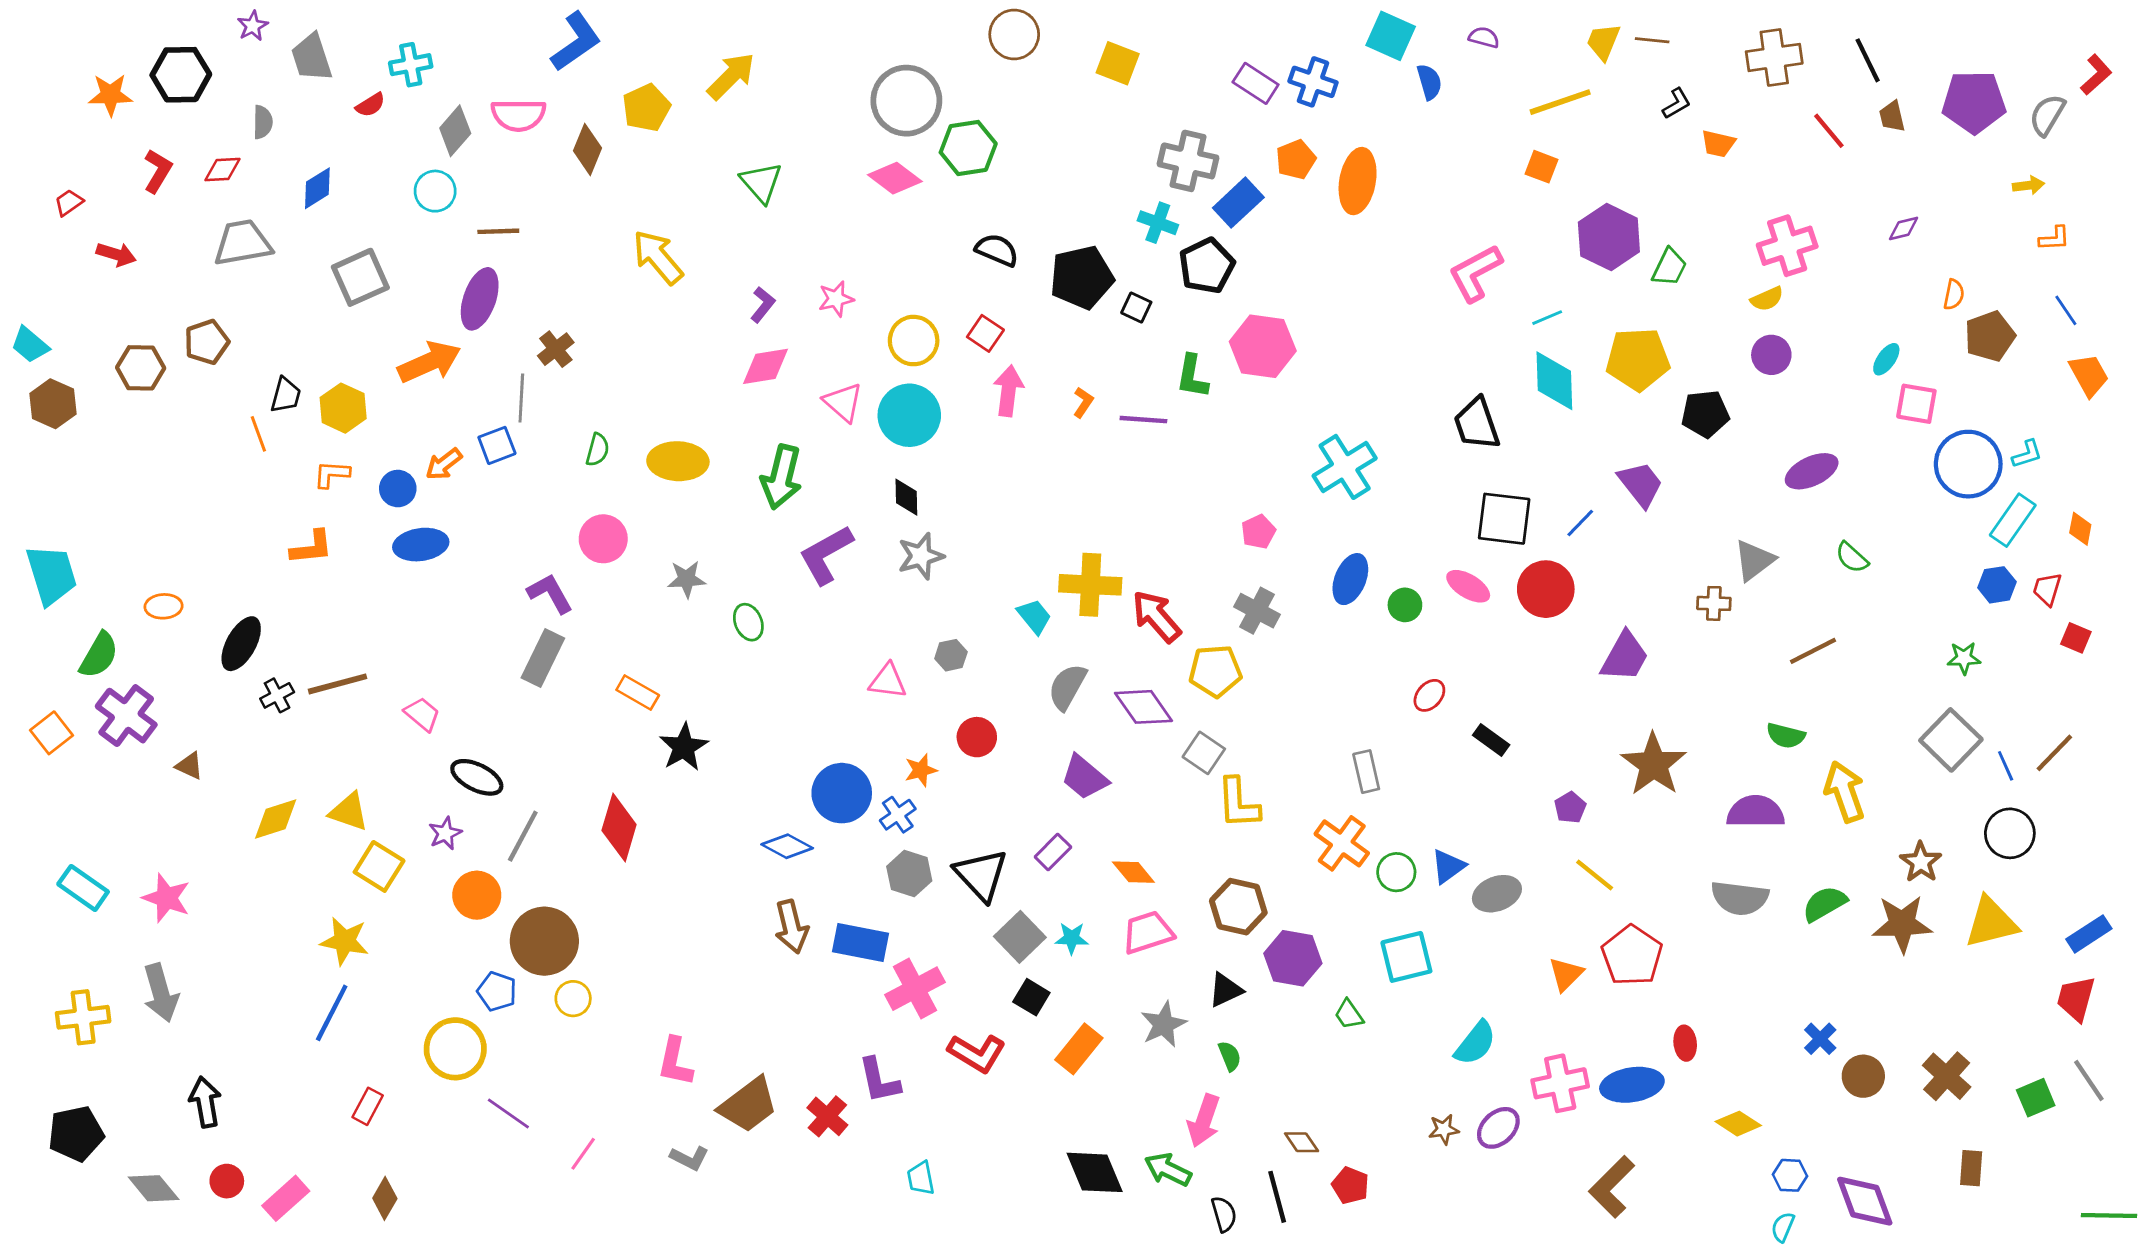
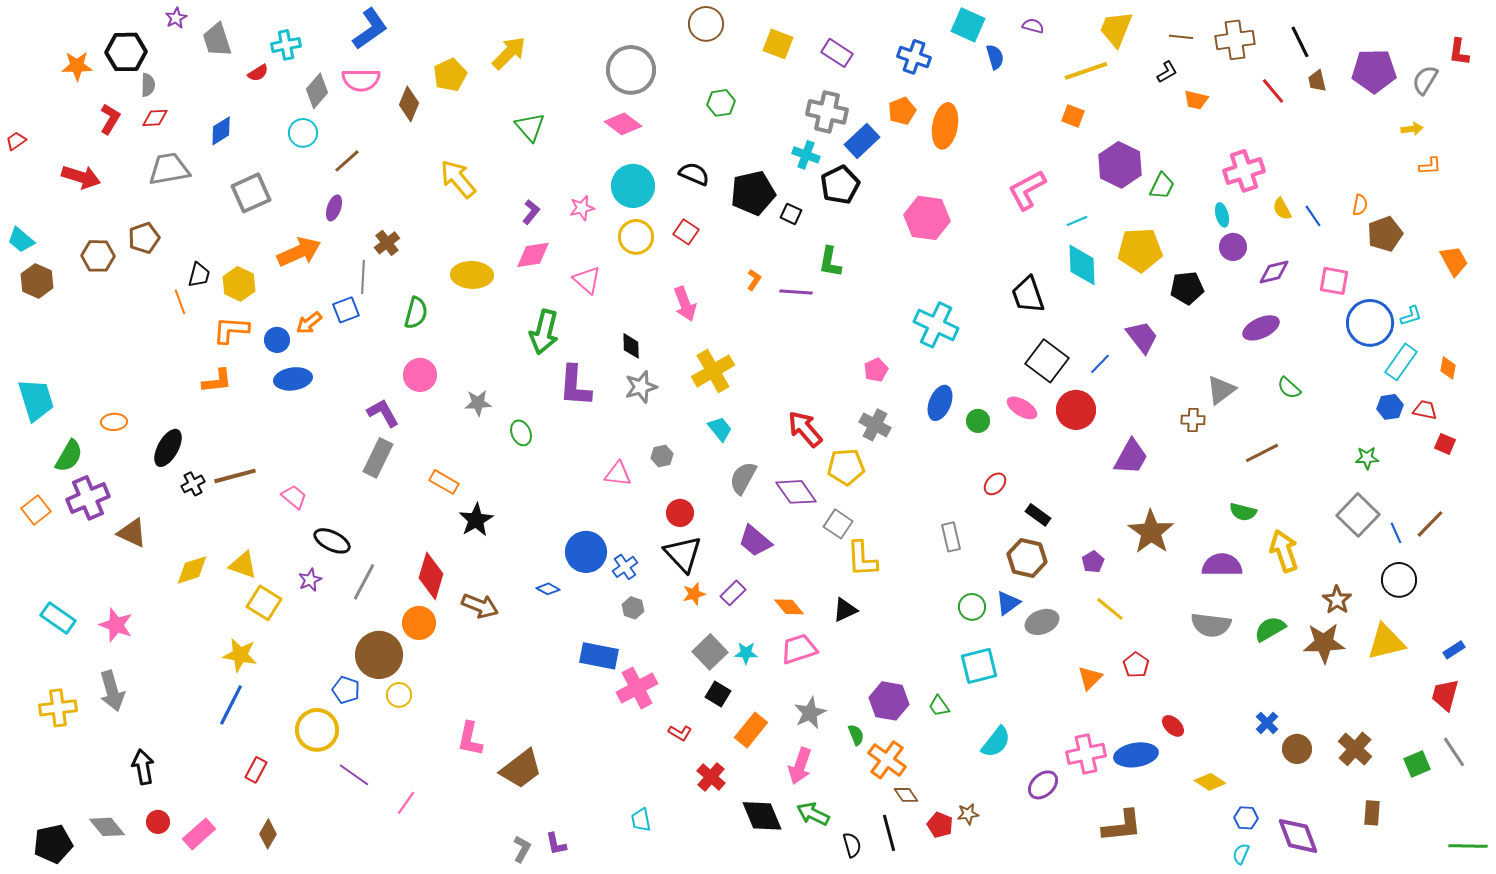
brown line: (1652, 40) -> (1181, 37), moved
blue L-shape: (576, 42) -> (370, 29), moved
yellow trapezoid: (1603, 42) -> (1116, 29), size x1.4
red L-shape: (2096, 75) -> (1459, 52), turned 140
purple rectangle: (1256, 83) -> (837, 53), moved
gray semicircle: (263, 122) -> (148, 85), moved
green hexagon: (968, 148) -> (721, 103), moved, size x0.7
red trapezoid: (69, 203) -> (16, 141), moved
purple diamond: (1904, 228) -> (1274, 272), moved, size x1.4
brown line: (498, 231) -> (347, 161), turned -40
red arrow: (116, 254) -> (81, 177), size x1.4
purple ellipse: (480, 299) -> (334, 208), size x0.6
yellow semicircle: (1767, 299) -> (1282, 209), moved, turned 85
blue line: (2066, 310) -> (1313, 216), moved
pink hexagon: (1263, 346) -> (927, 218), moved
cyan ellipse: (1886, 359) -> (1222, 215), moved, turned -50
pink arrow: (1008, 391) -> (685, 304), moved, turned 152
cyan circle: (909, 415) -> (633, 186), moved
green semicircle: (597, 450) -> (416, 313), size x1.4
yellow ellipse: (678, 461) -> (472, 275), moved
cyan cross: (1345, 467) -> (936, 325), turned -33
orange L-shape: (332, 474) -> (231, 330), size x1.4
black square: (1504, 519) -> (1047, 361), turned 30
purple L-shape: (826, 555) -> (575, 386), turned -57
yellow cross: (1090, 585) -> (713, 371), moved, turned -33
red trapezoid: (2047, 589) -> (1425, 410), turned 85
purple cross: (126, 716) -> (88, 498), turned 30
brown triangle: (189, 766) -> (132, 533), size x1.5
orange star: (921, 770) -> (694, 594), moved
orange cross: (1342, 843) -> (887, 760), moved
blue diamond: (787, 846) -> (548, 589), size x0.7
gray hexagon: (909, 874) -> (633, 608), size x0.7
black triangle: (981, 875) -> (683, 554), moved
orange circle: (477, 895) -> (419, 623), moved
brown hexagon: (1238, 907) -> (1027, 558), moved
brown arrow: (791, 927) -> (480, 606), moved, turned -54
blue rectangle: (2089, 934) -> (1454, 650), size x0.7
red pentagon: (1632, 955) -> (1136, 665), size x0.6
purple hexagon: (1293, 958) -> (889, 701), moved
black triangle: (1225, 990) -> (845, 610), moved
cyan semicircle: (1475, 1043) -> (996, 742), moved
red ellipse: (1685, 1043) -> (1173, 726), turned -40
red L-shape: (977, 1053) -> (680, 733), size x0.6
purple L-shape: (879, 1080) -> (556, 844), moved, size x0.7
red cross: (827, 1116) -> (711, 777), moved
pink arrow: (1204, 1121) -> (800, 766), moved
brown star: (1444, 1129) -> (968, 814), moved
black pentagon: (76, 1134) -> (53, 844), moved
gray L-shape: (689, 1158) -> (522, 849), moved, turned -88
brown L-shape: (1612, 1187) -> (1122, 826), turned -141

